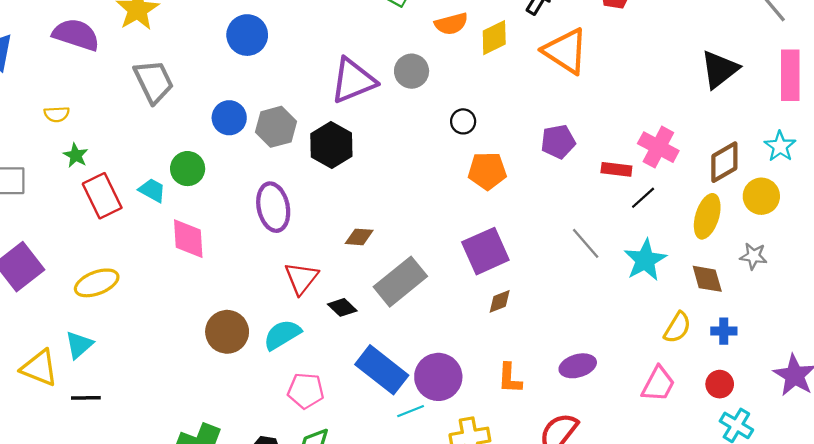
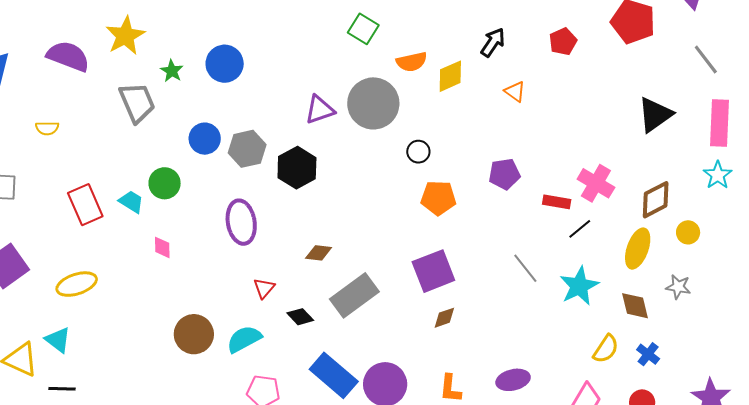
orange triangle: (566, 51) -> (515, 92), size x0.5
gray circle: (412, 71) -> (373, 103), size x1.6
purple triangle: (353, 81) -> (320, 110), size x0.7
cyan star: (780, 146) -> (718, 175), moved
green star: (76, 155) -> (172, 71), moved
yellow circle: (761, 196) -> (688, 232), size x0.7
pink diamond: (188, 239) -> (162, 247), size x0.6
red triangle: (301, 278) -> (264, 288), size x0.7
blue cross: (724, 331) -> (648, 354), turned 35
cyan triangle: (79, 345) -> (58, 340), turned -44

